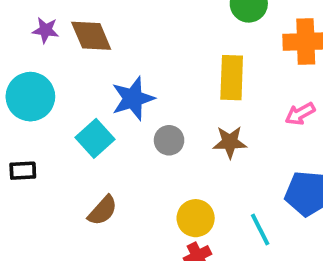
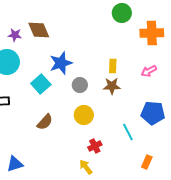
purple star: (46, 30) -> (15, 35), moved
yellow rectangle: (232, 78) -> (113, 66), moved, size x0.6
yellow circle: (196, 218) -> (84, 115), moved

